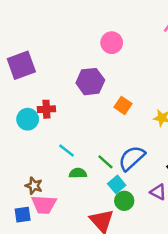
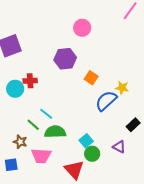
blue semicircle: (132, 158) -> (106, 101), moved
green line: (105, 162) -> (33, 125), moved
green semicircle: (78, 173) -> (55, 132), size x1.5
pink trapezoid: (44, 205) -> (41, 156), moved

